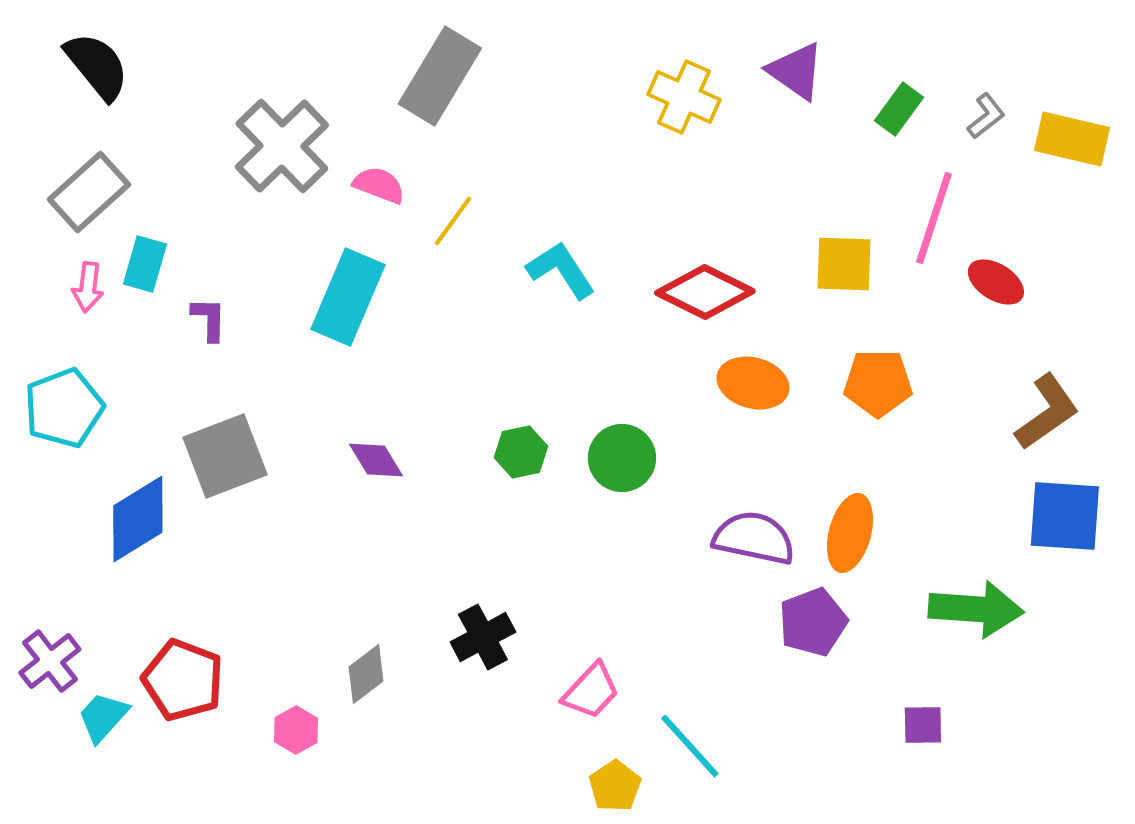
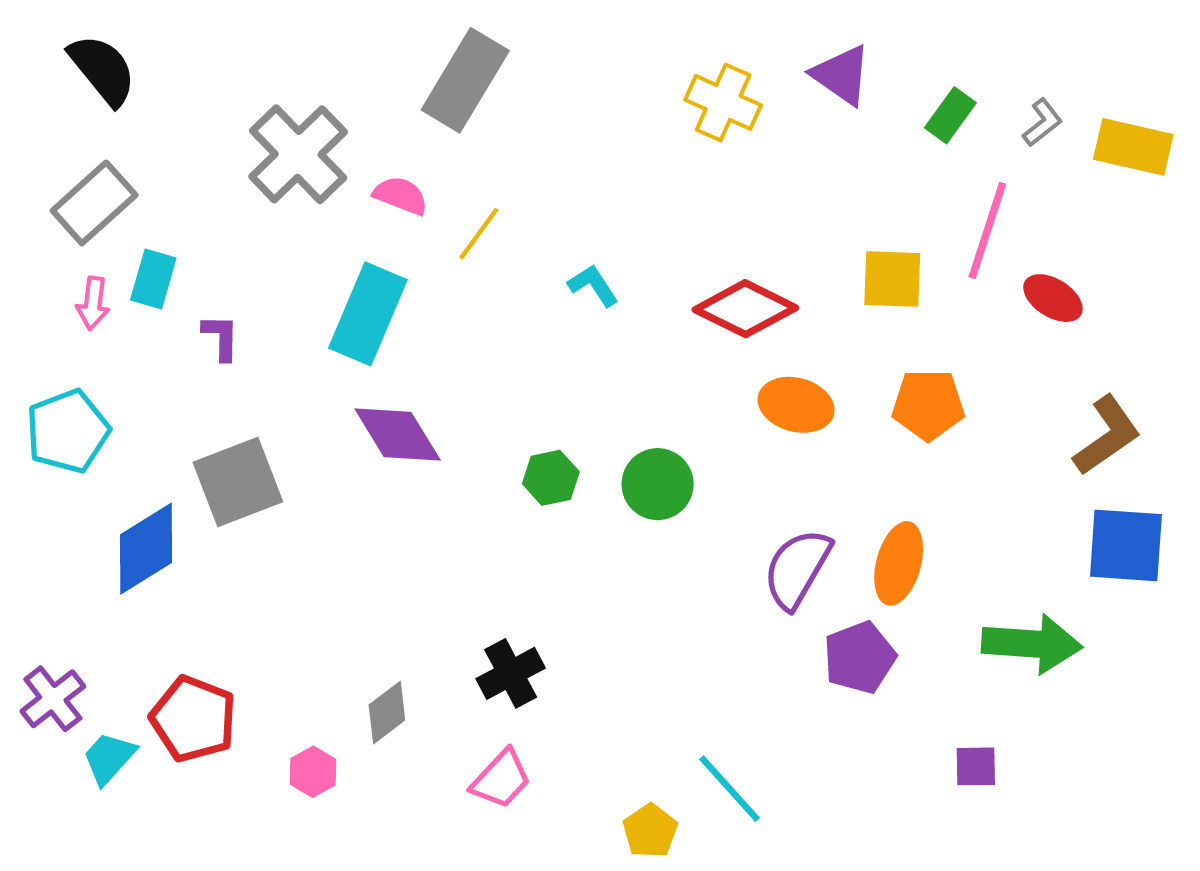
cyan L-shape: (561, 270) -> (593, 285), size x0.7
purple diamond: (376, 460) -> (398, 434), moved, size x1.5
purple semicircle: (754, 538) -> (797, 569), turned -72
pink trapezoid: (591, 691) -> (501, 779), moved

